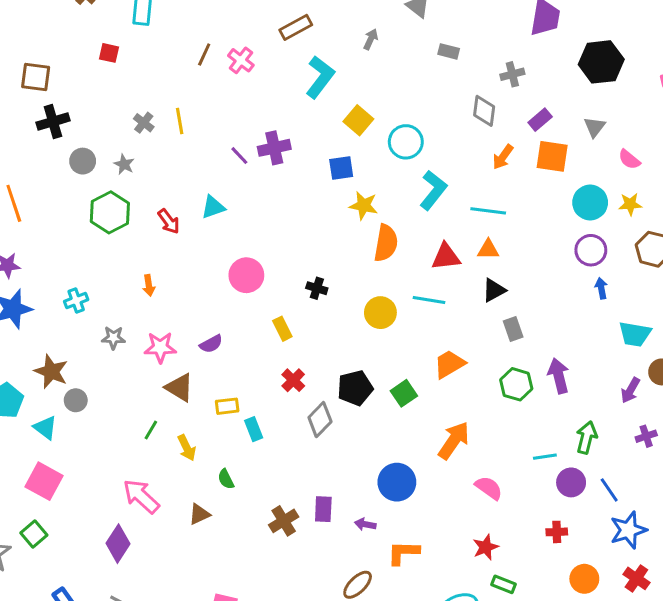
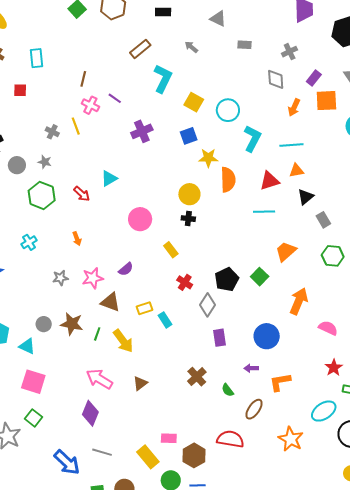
gray arrow: (371, 39) -> (191, 47), turned -64
pink cross: (241, 60) -> (90, 105), moved
purple line: (239, 156) -> (115, 98), moved
cyan cross: (76, 301) -> (29, 242), moved
yellow circle: (380, 313) -> (189, 194), moved
brown star: (51, 372) -> (72, 324), moved
yellow arrow: (187, 448) -> (123, 341), size x1.4
green semicircle: (226, 479) -> (228, 390), moved
purple rectangle: (323, 509) -> (219, 338), moved

